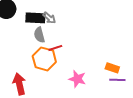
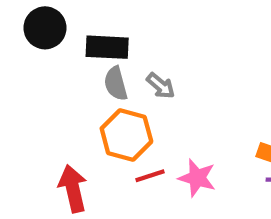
gray arrow: (49, 18) -> (161, 86), moved
red line: (55, 48) -> (150, 176), moved

